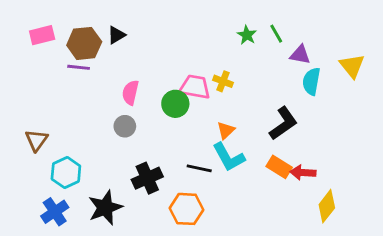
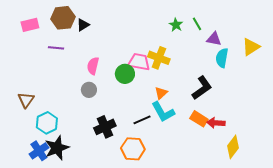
brown hexagon: (84, 43) -> (63, 18), moved
yellow triangle: (352, 66) -> (251, 47), turned 36
yellow cross: (223, 81) -> (159, 58), size x1.5
black line: (199, 168) -> (142, 120), turned -36
black star: (105, 208) -> (57, 148), moved

